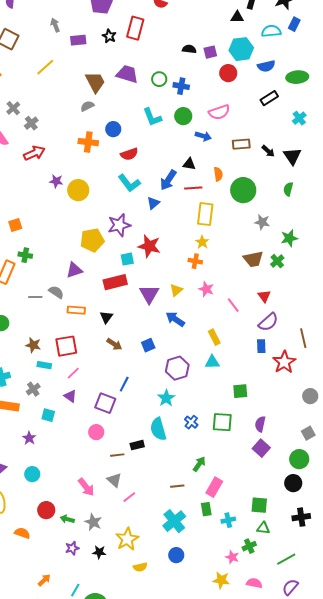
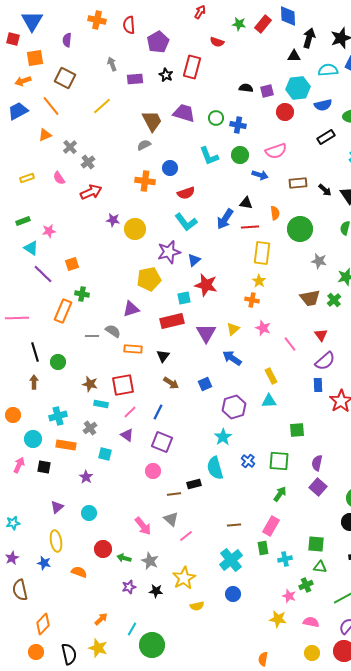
blue triangle: (153, 203) -> (194, 260), moved
purple star: (119, 225) -> (169, 252), moved
blue line: (124, 384) -> (158, 412), moved
green arrow: (199, 464) -> (280, 494), moved

